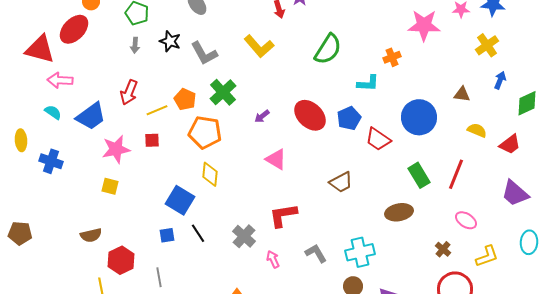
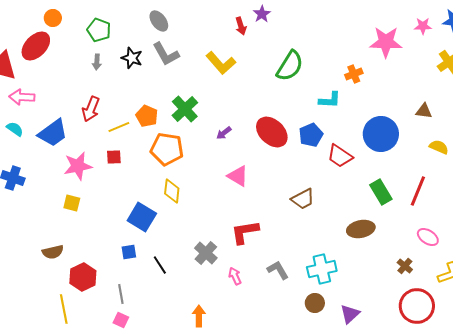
gray L-shape: (204, 53) -> (166, 54), moved
black line: (198, 233) -> (160, 265), moved

